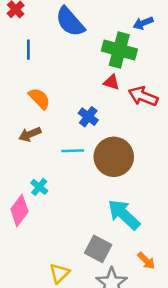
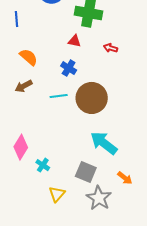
red triangle: (111, 82) -> (75, 41), moved
red arrow: (143, 96) -> (111, 48), size x0.6
cyan cross: (39, 187) -> (43, 165), moved

